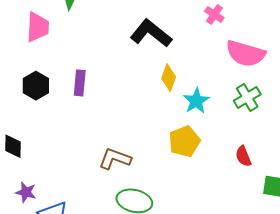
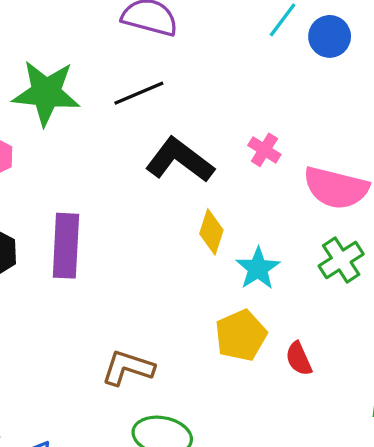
pink cross: (214, 15) -> (264, 150), moved
purple rectangle: (80, 83) -> (66, 246), size x1.5
red semicircle: (243, 156) -> (299, 359), moved

